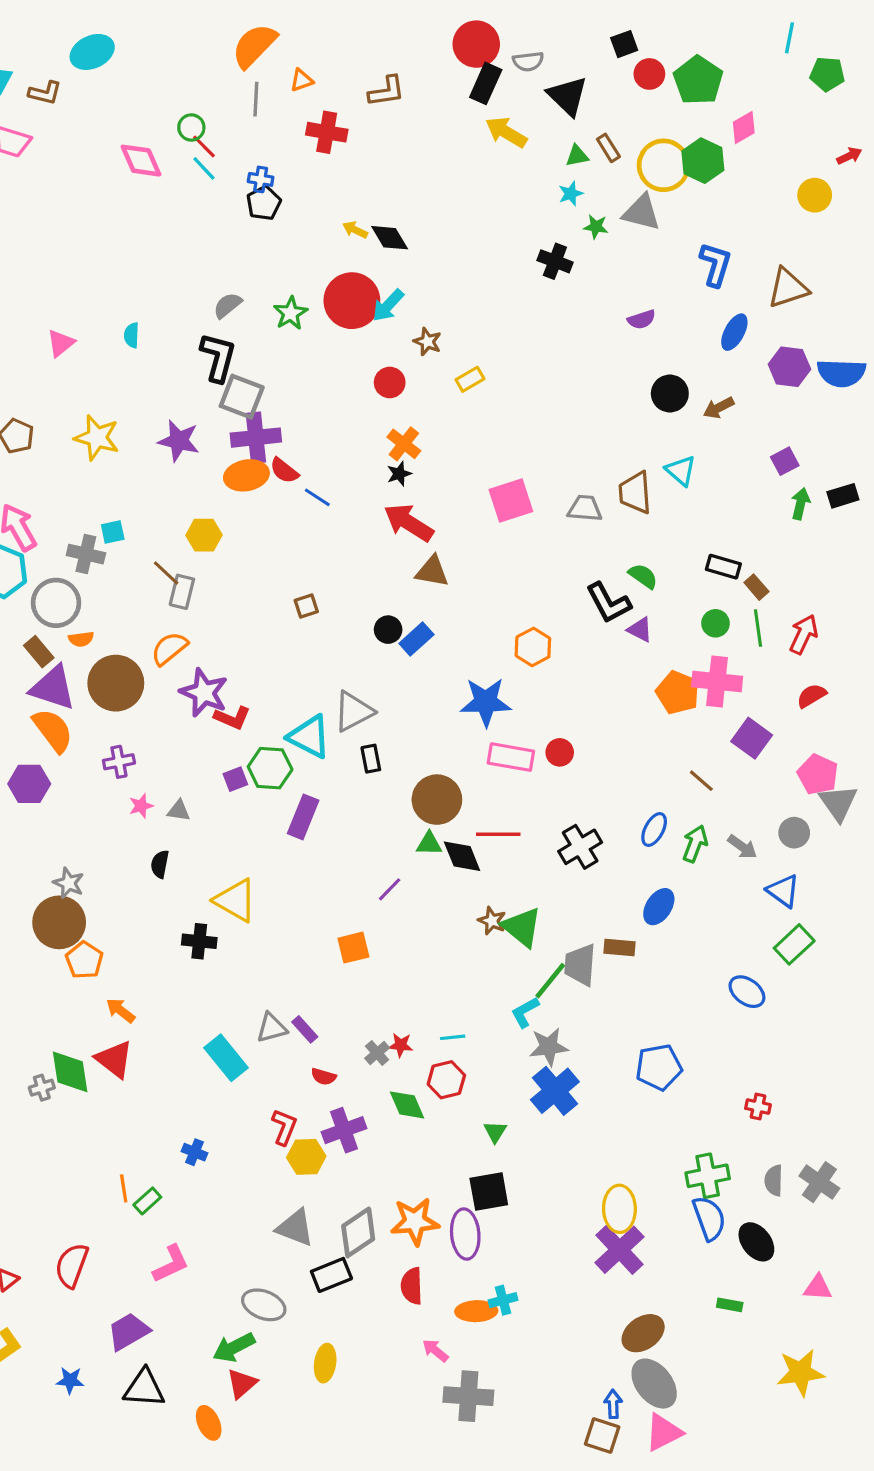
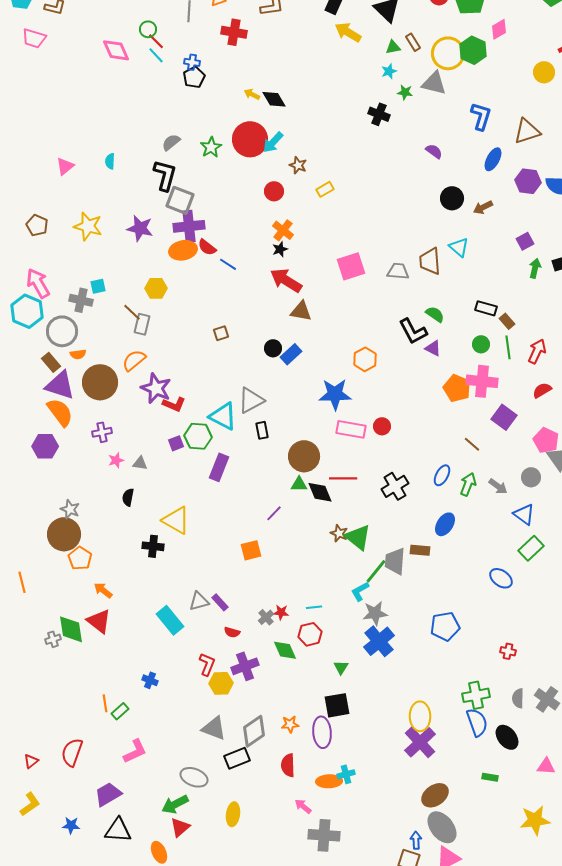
purple semicircle: (642, 320) -> (434, 151), turned -126
orange star: (415, 1221) -> (290, 724), size x0.6

